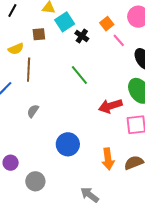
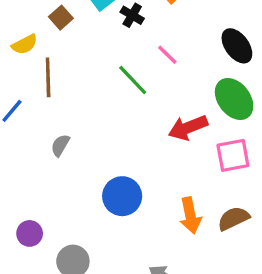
brown square: (39, 34) -> (61, 18), turned -32
pink line: (119, 40) -> (167, 55), moved

